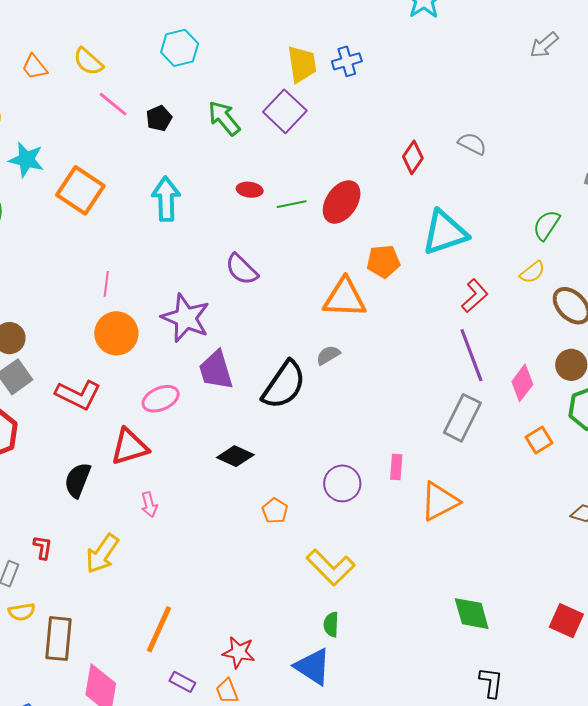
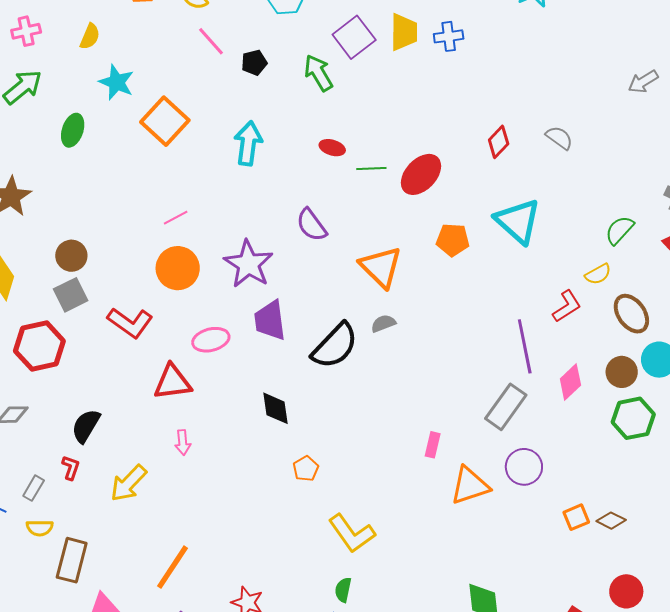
gray arrow: (544, 45) -> (643, 82), moved
purple square: (285, 111) -> (354, 37), moved
cyan triangle: (445, 233) -> (518, 221), turned 51
pink line: (106, 284) -> (176, 218), turned 45
red L-shape: (475, 296) -> (567, 306), moved
orange triangle: (345, 298) -> (381, 267), moved, turned 33
orange square: (539, 440) -> (576, 517), moved
black diamond: (235, 456) -> (275, 408), turned 48
black semicircle: (78, 480) -> (86, 426), moved
purple circle: (342, 483) -> (524, 467), moved

